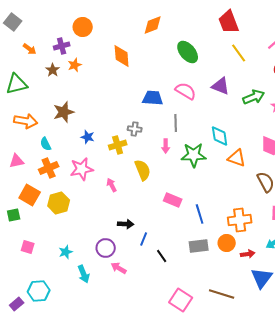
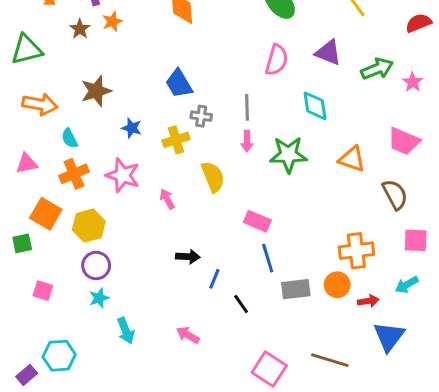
pink semicircle: (186, 91) -> (277, 60), turned 75
blue trapezoid: (153, 98) -> (179, 84), moved, turned -125
gray line: (176, 123) -> (247, 107), moved
cyan diamond: (220, 136) -> (315, 106), moved
pink star: (82, 169) -> (123, 175), turned 30
blue line: (200, 214) -> (268, 258), moved
purple circle: (106, 248) -> (96, 266), moved
pink arrow: (119, 268) -> (188, 335), moved

